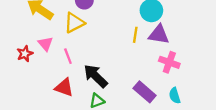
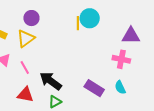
purple triangle: (159, 34) -> (131, 36), moved
yellow line: (135, 35) -> (78, 23), moved
pink cross: (169, 62) -> (121, 59), moved

